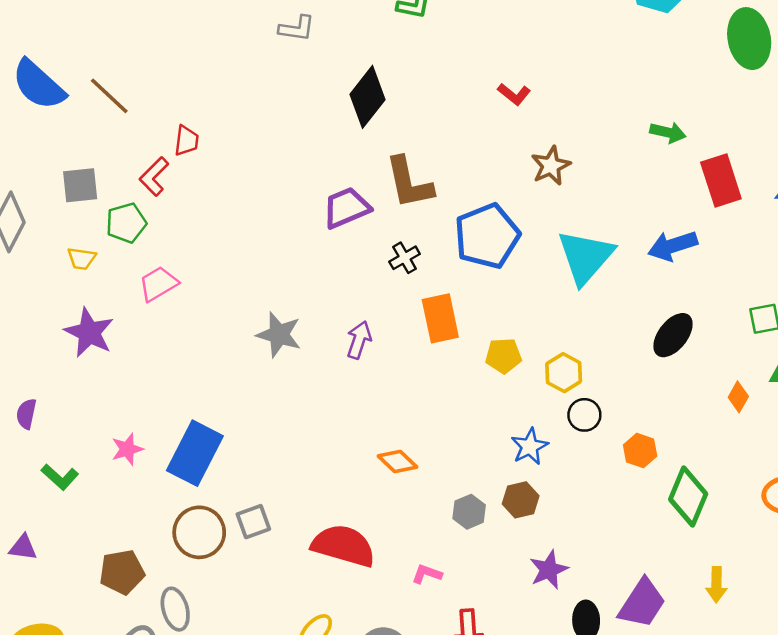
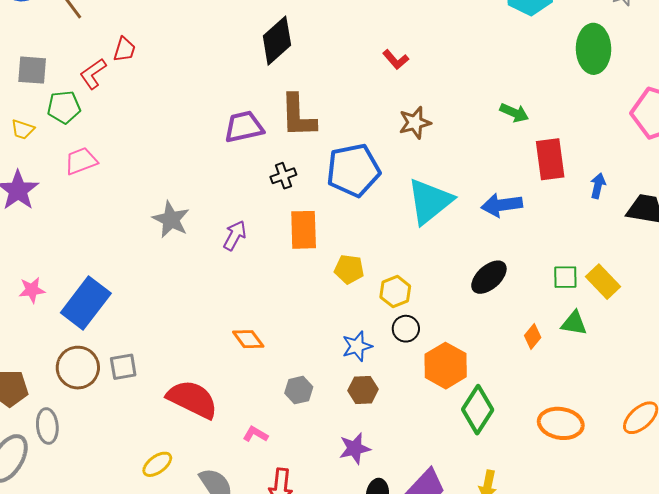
orange hexagon: (640, 451) -> (446, 366), size x1.6
brown hexagon: (521, 500) -> (363, 390), moved

